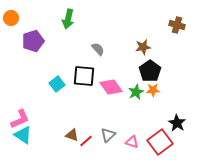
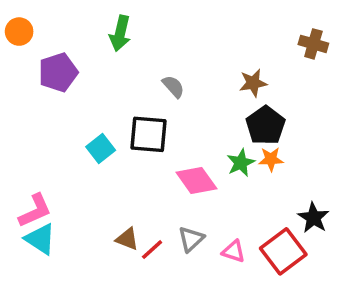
pink diamond: (111, 87) -> (196, 180), moved

